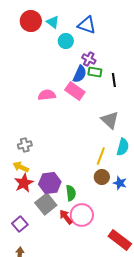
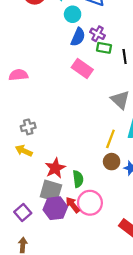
blue semicircle: (80, 74) -> (78, 37), moved
pink semicircle: (47, 95) -> (18, 75), moved
red star: (24, 183) -> (55, 168), moved
purple hexagon: (50, 183) -> (55, 208), moved
gray square: (46, 204) -> (51, 191), turned -35

